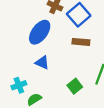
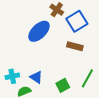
blue triangle: (42, 63) -> (36, 77), moved

